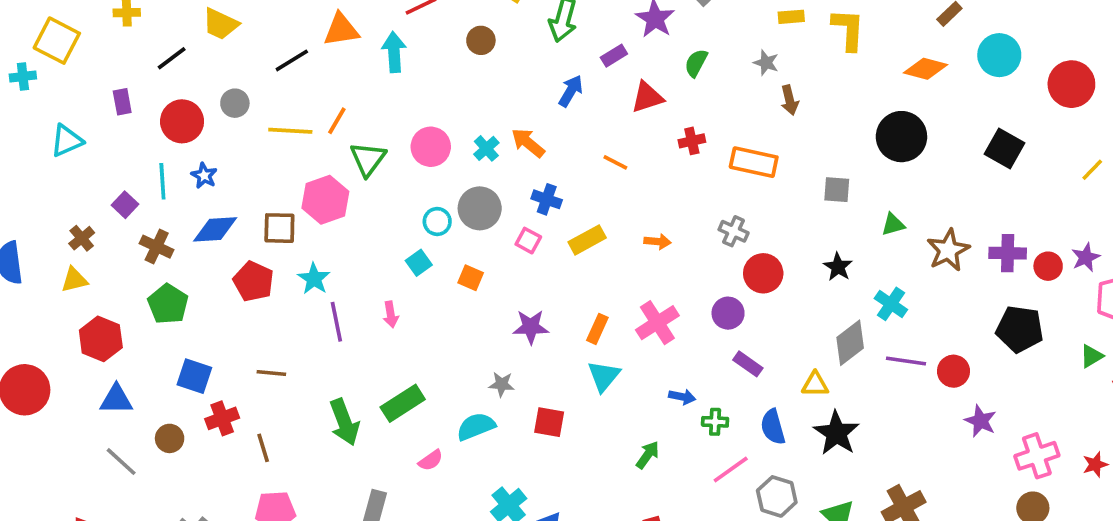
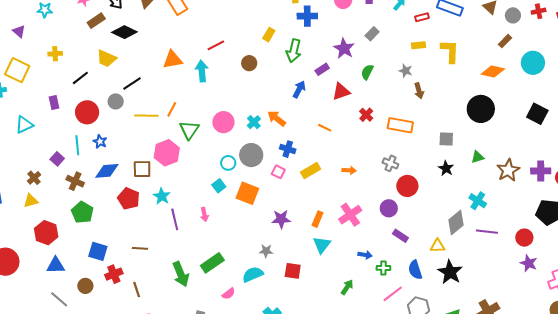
black line: (292, 60) -> (132, 84), moved
red cross: (692, 141) -> (366, 115), turned -32
black star: (838, 267) -> (446, 168), moved
orange square: (471, 278) -> (247, 193), size x1.6
red circle: (953, 371) -> (524, 238), moved

